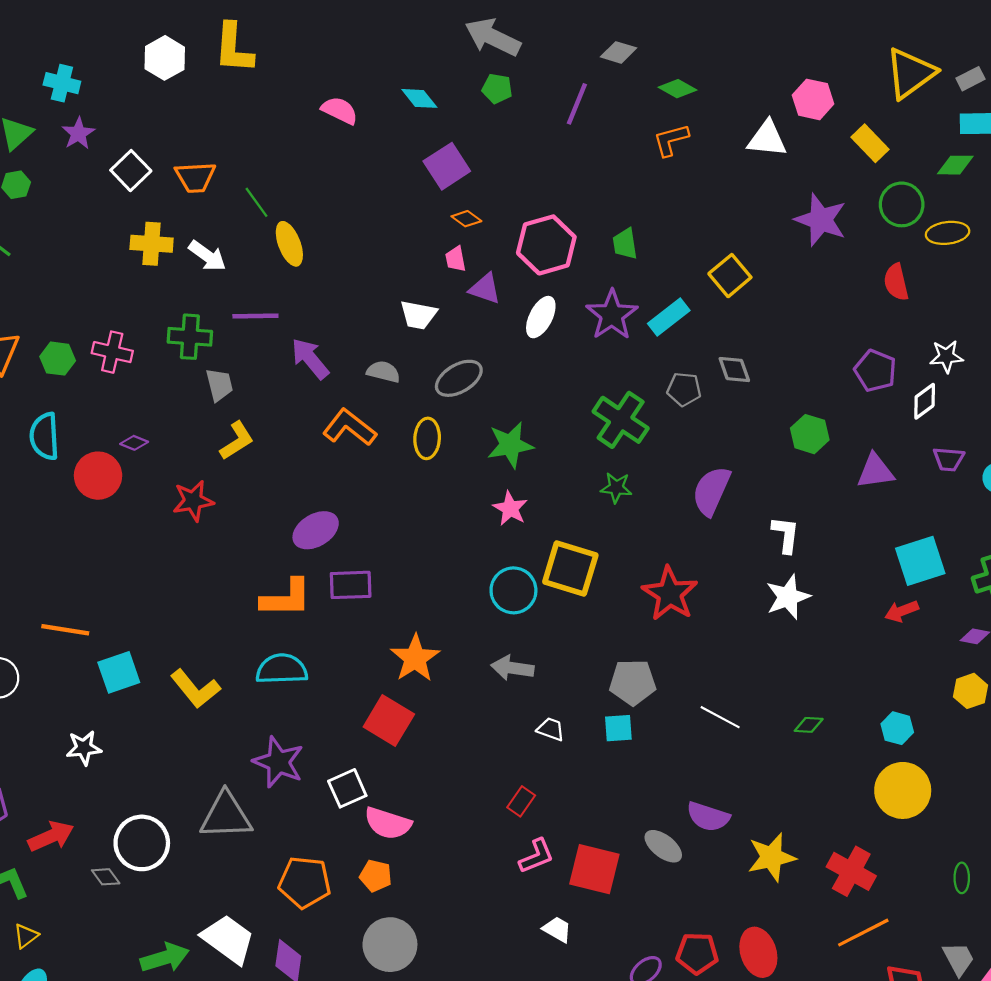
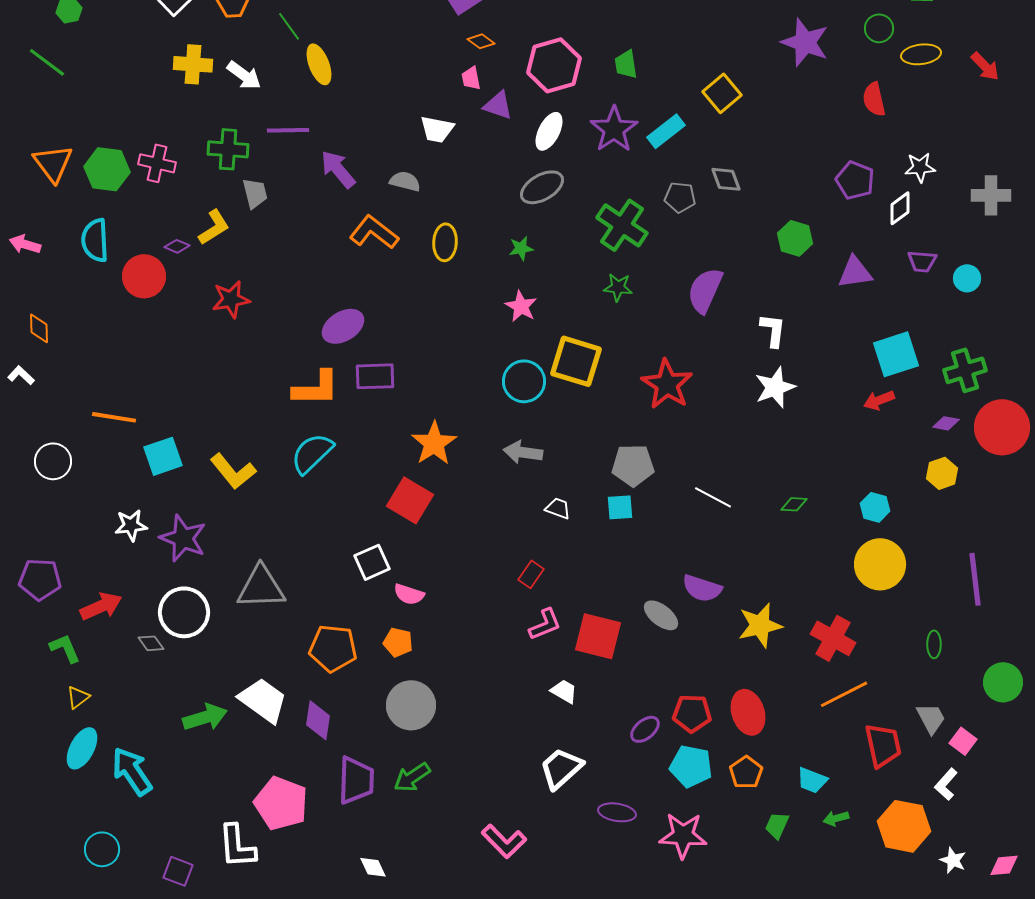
green circle: (902, 204) -> (879, 28), size x0.7
green hexagon: (58, 359) -> (107, 169), size x1.4
gray ellipse: (459, 378) -> (542, 187), moved
yellow L-shape: (237, 441) -> (214, 227), moved
green star: (510, 445) -> (521, 248), size x0.6
cyan semicircle: (282, 669) -> (312, 453), turned -42
purple star: (278, 762) -> (183, 538), moved
pink semicircle: (388, 823) -> (409, 594), size x0.7

